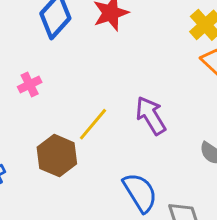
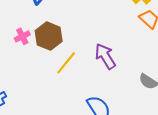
brown hexagon: (57, 156) -> (49, 36), moved

